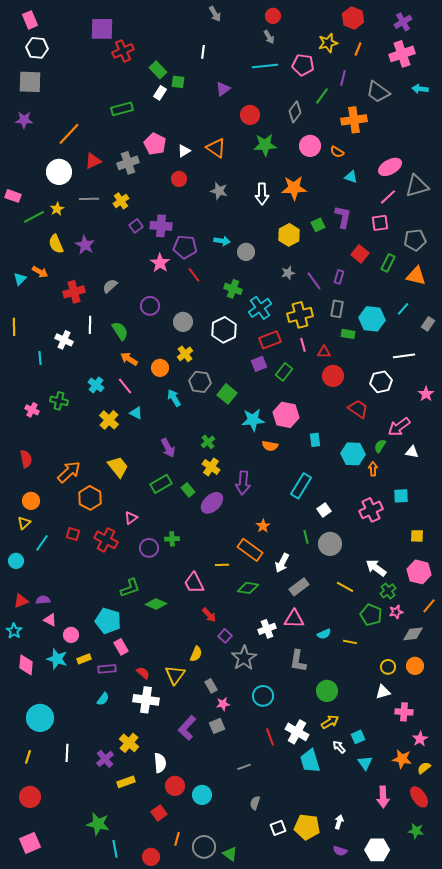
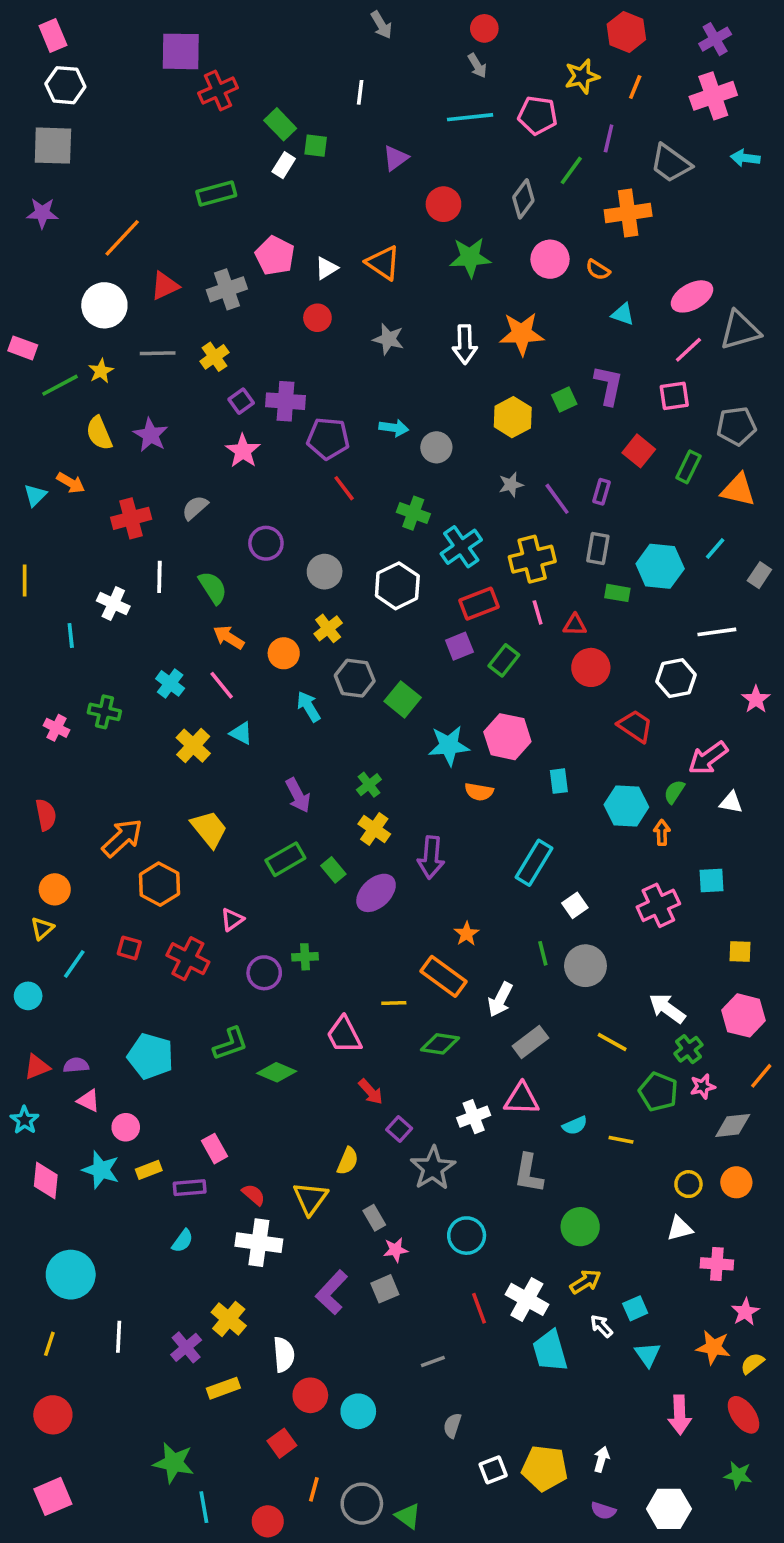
pink star: (160, 263) -> (243, 451), moved
cyan pentagon: (108, 621) -> (151, 1056), moved

